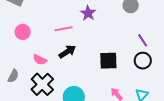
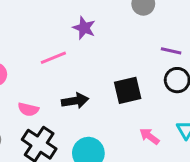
purple line: (143, 40) -> (171, 51), turned -32
black arrow: (67, 52) -> (75, 101), moved, turned 36

